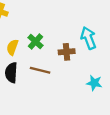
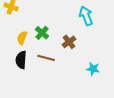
cyan arrow: (88, 38) -> (86, 16), moved
brown cross: (67, 52) -> (69, 42), turned -32

